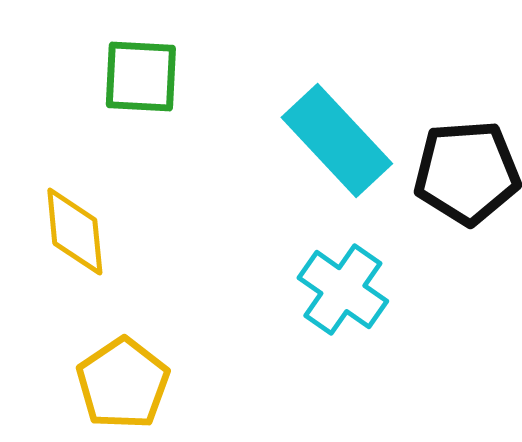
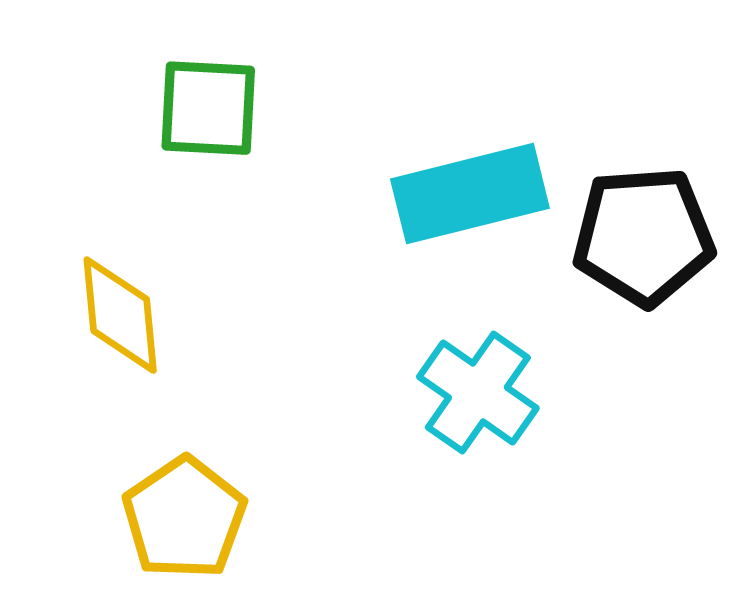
cyan rectangle: (337, 141) -> (470, 194), turned -61

